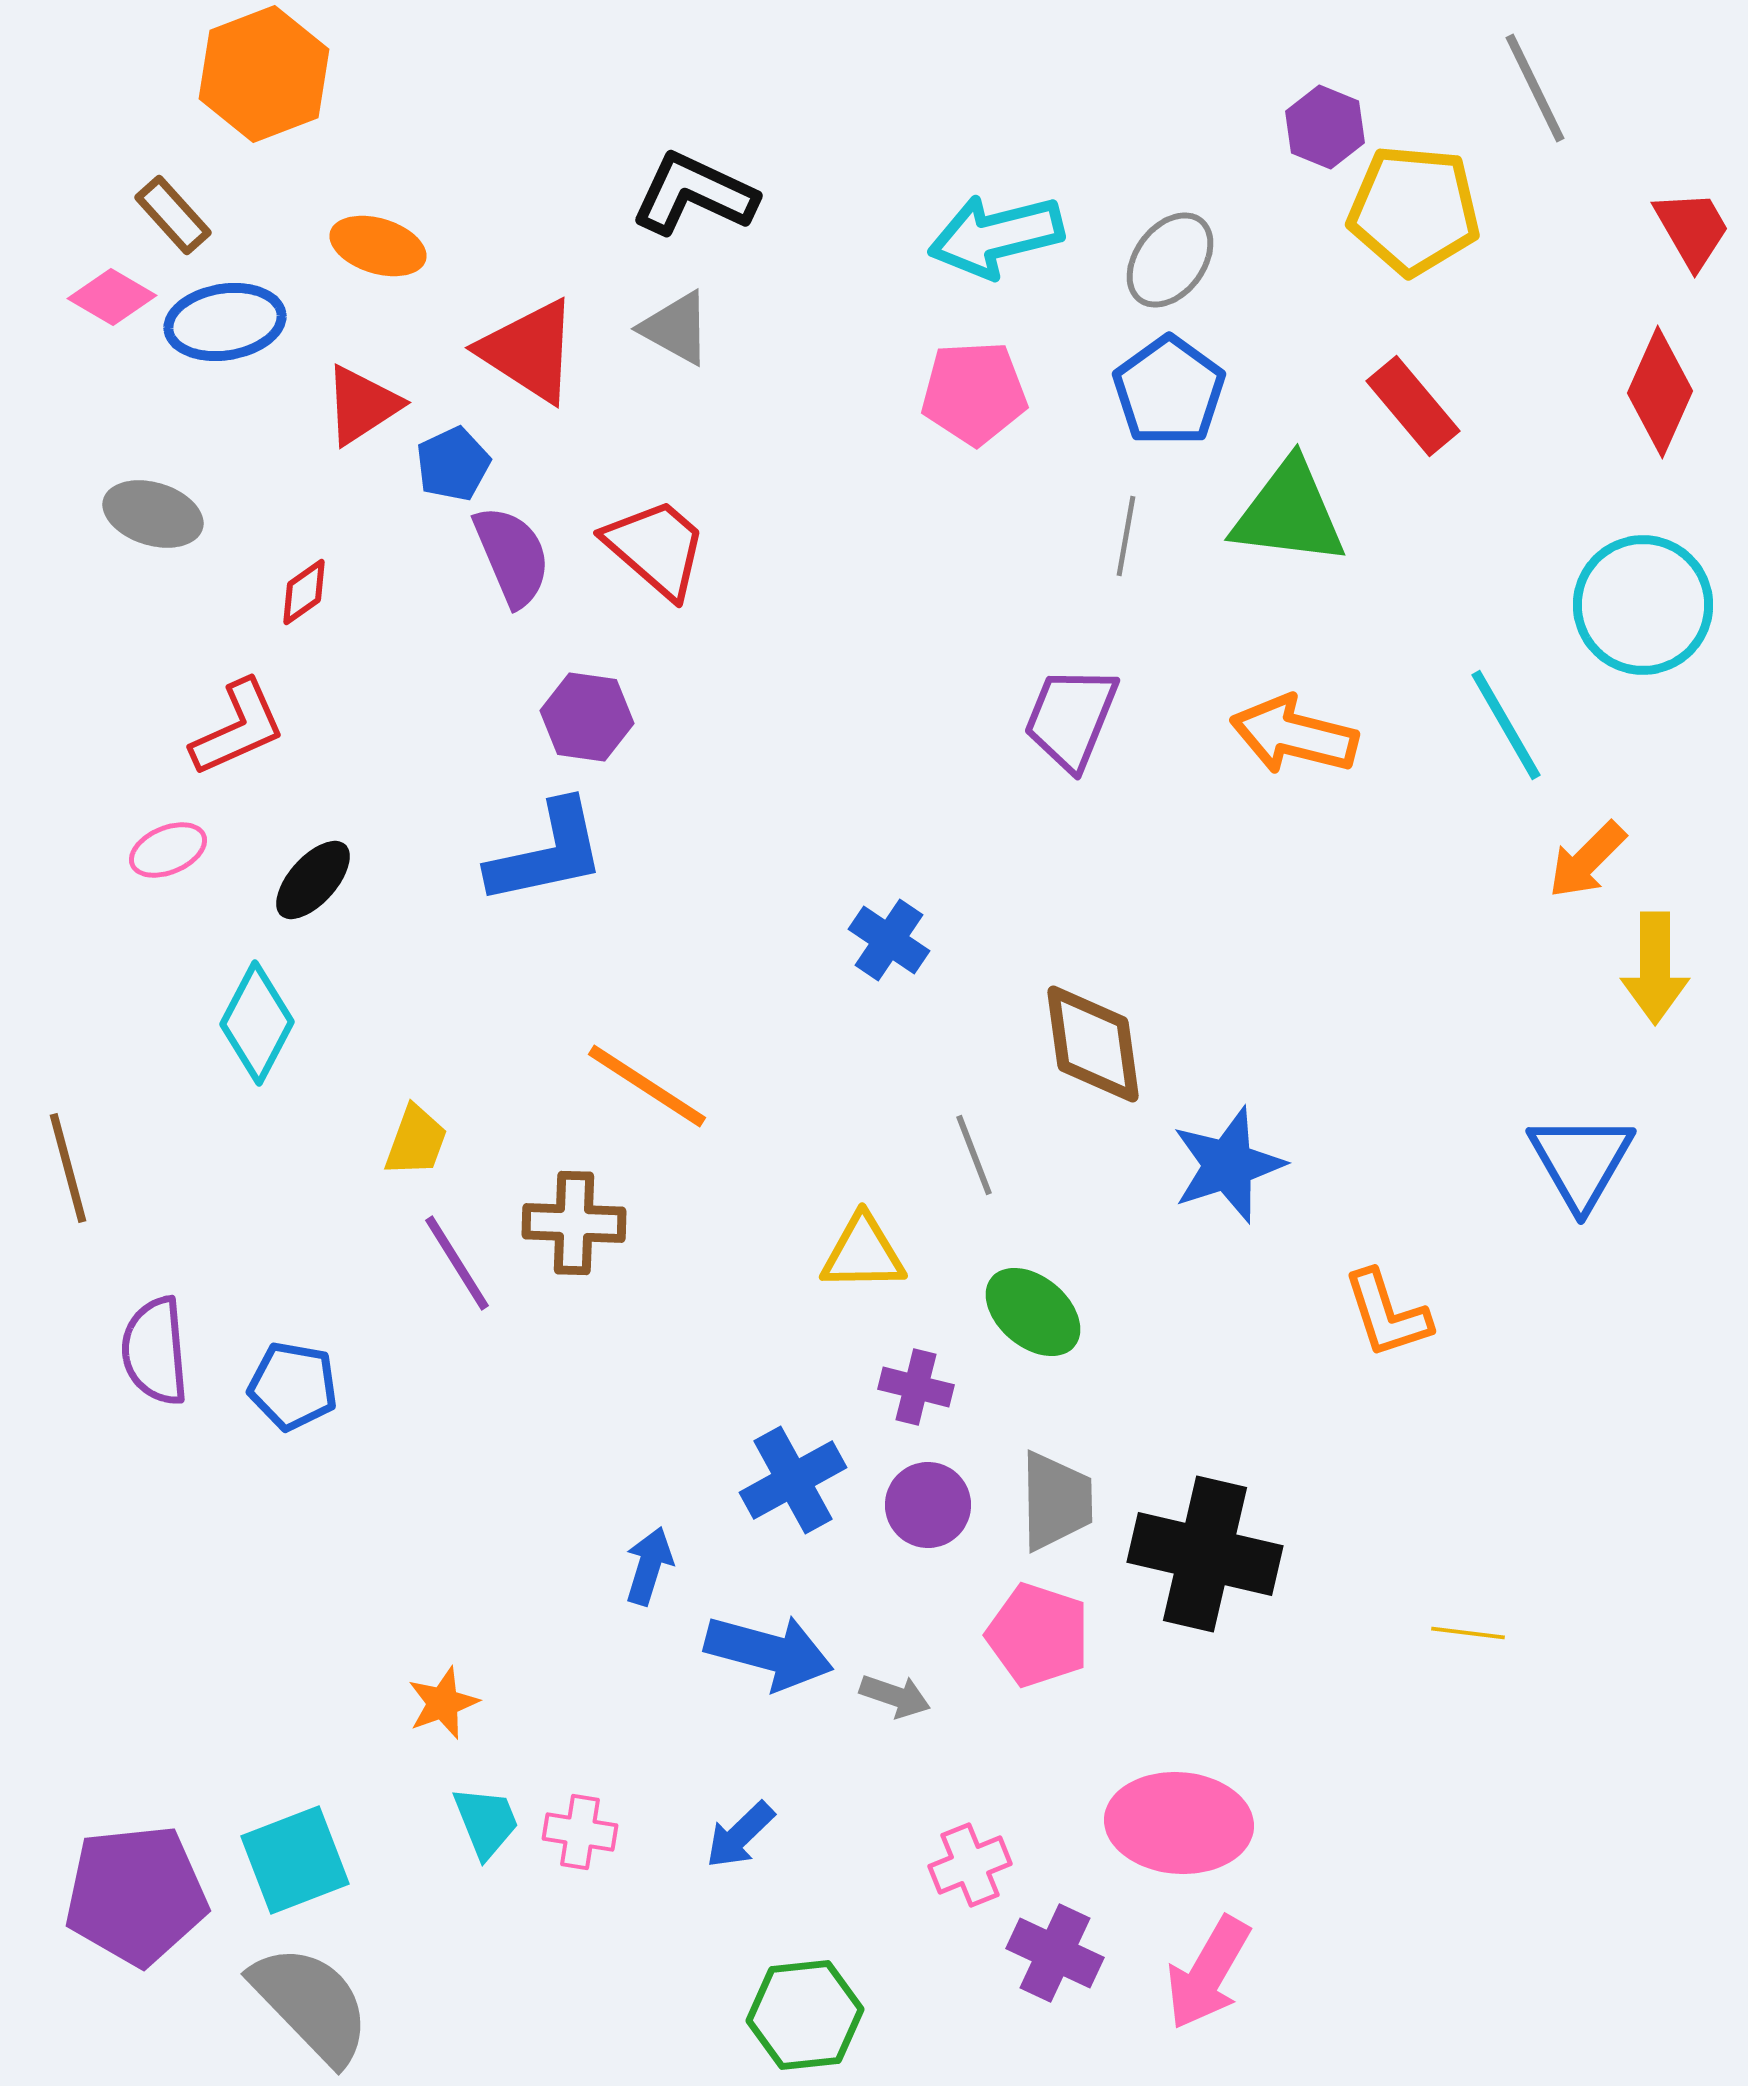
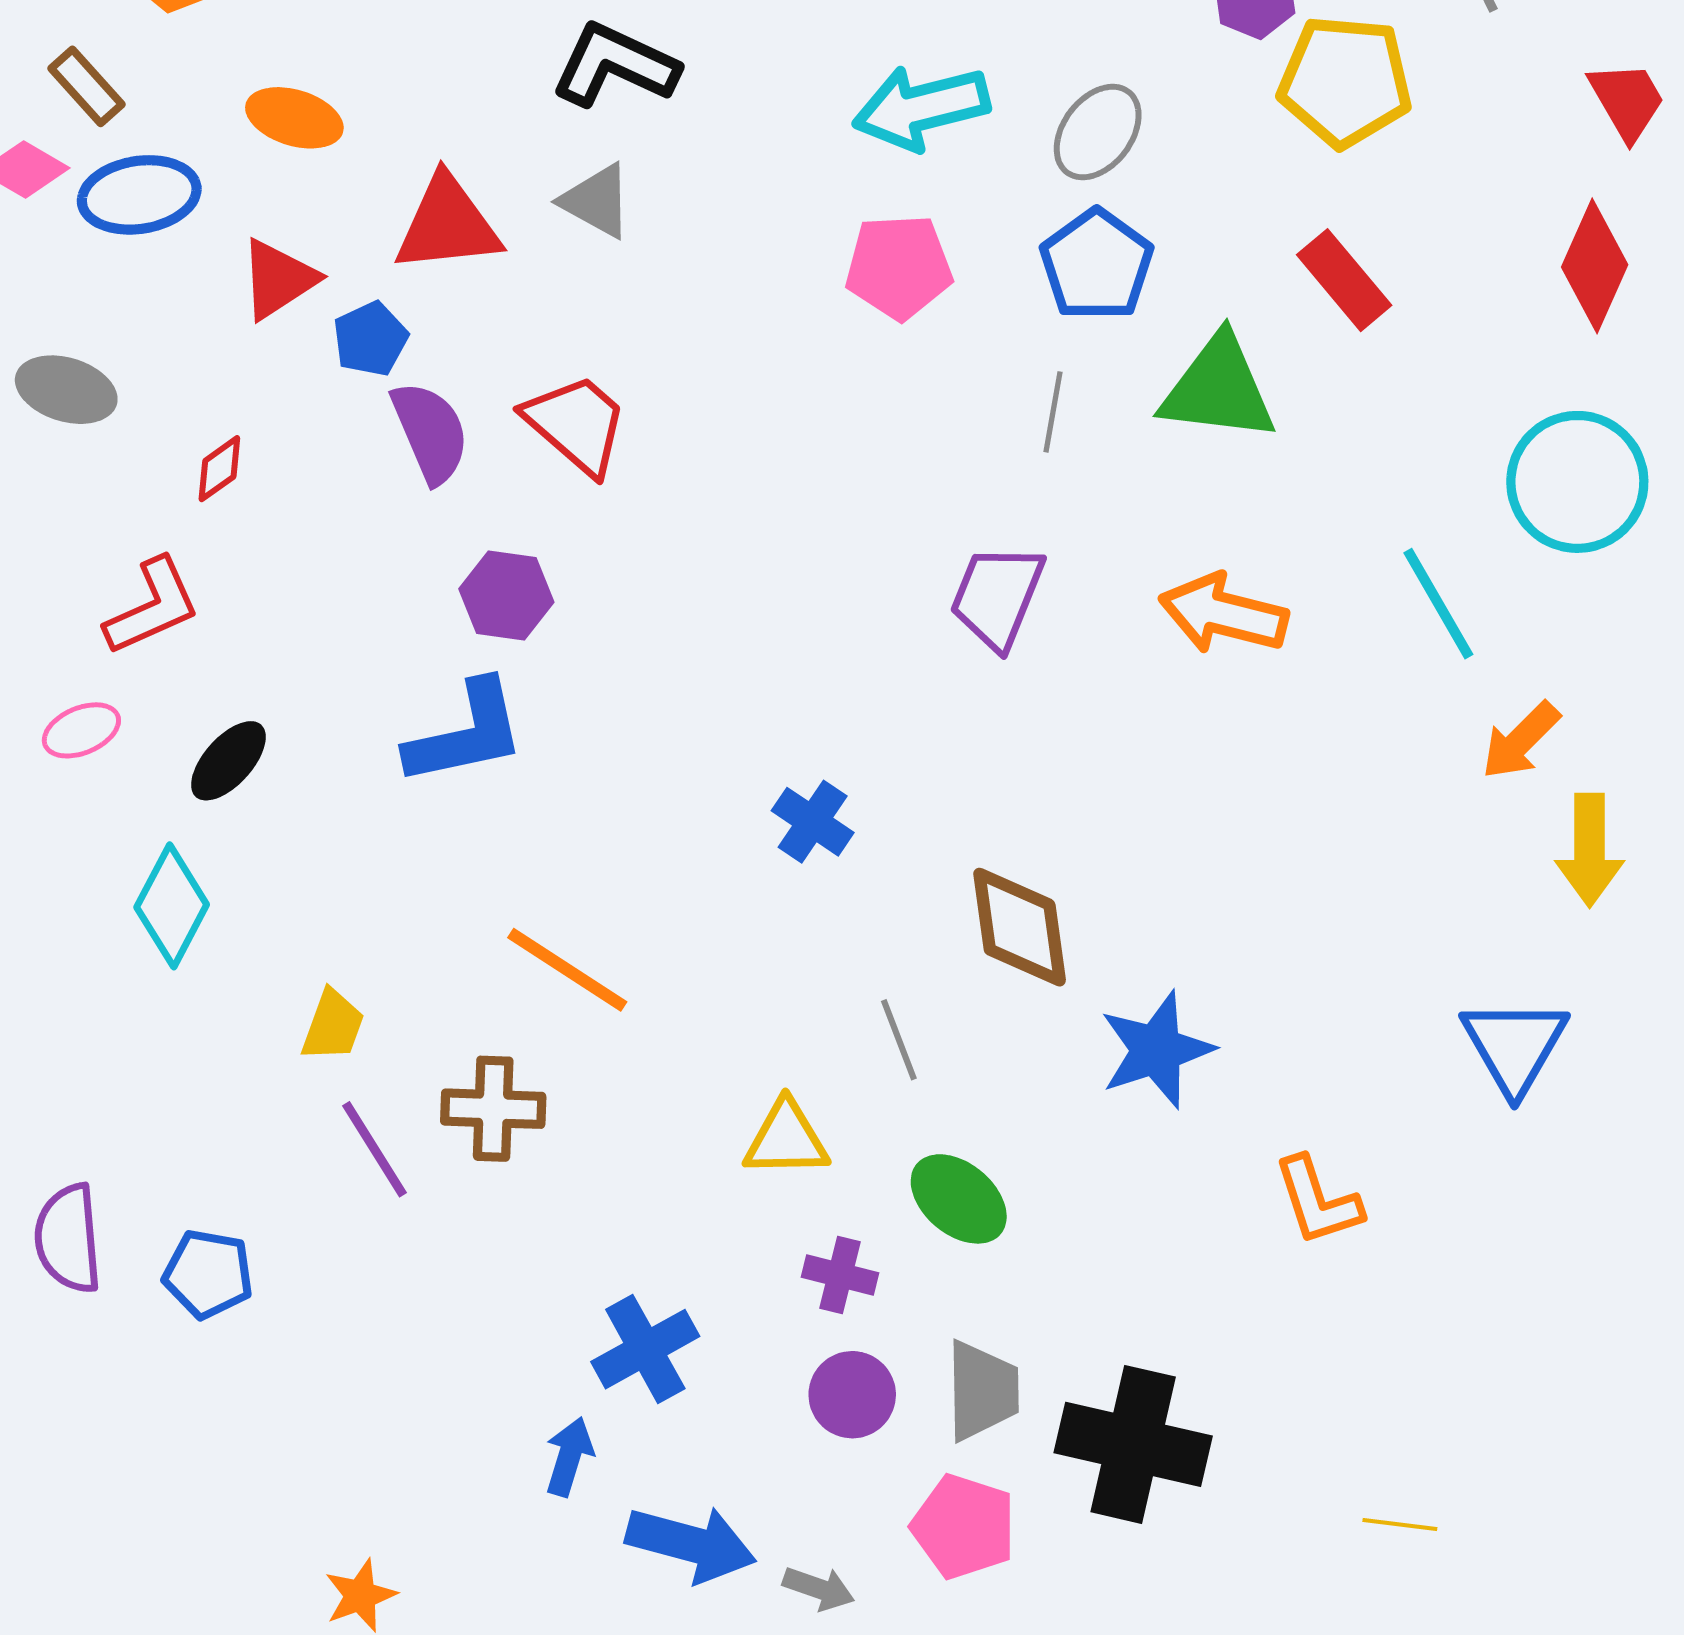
red triangle: (529, 351) -> (448, 224), turned -39
blue cross: (793, 1480) -> (645, 1349), moved

